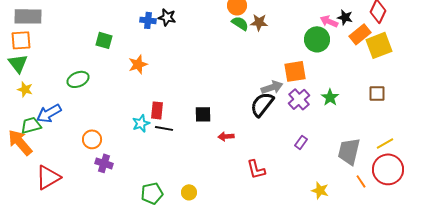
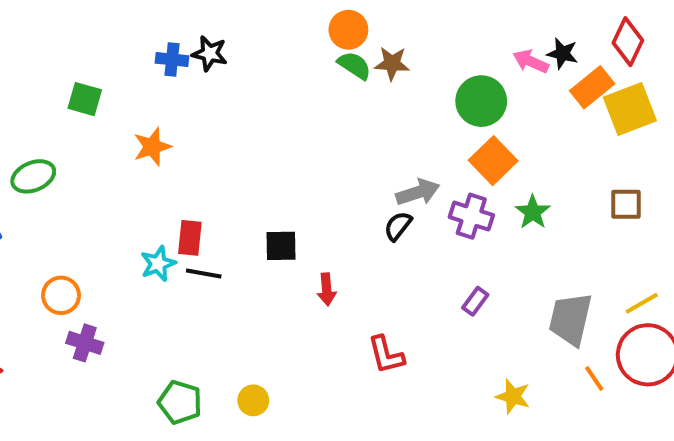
green circle: (317, 39) -> (481, 101), moved
orange square: (295, 71) -> (493, 161), moved, turned -35
purple cross: (299, 99) -> (471, 216), turned -30
black semicircle: (262, 104) -> (398, 226), size x0.6
red arrow: (226, 136) -> (327, 289), turned -91
green pentagon: (152, 193) -> (180, 402), turned 30

